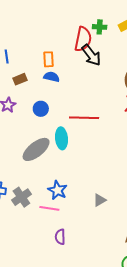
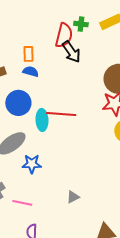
blue circle: (41, 109) -> (18, 103), size x1.6
cyan ellipse: (62, 138) -> (42, 120), moved
blue star: (58, 190) -> (32, 164), moved, turned -30

